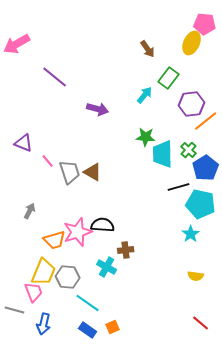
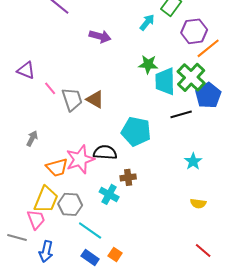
green cross: (189, 150) -> (191, 77), size x1.8
cyan pentagon: (201, 204) -> (136, 131), moved
orange square: (113, 327) -> (115, 254), turned -32

